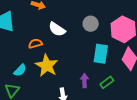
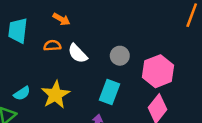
orange semicircle: (35, 44) -> (52, 46), moved
cyan rectangle: (101, 54) -> (109, 92), moved

